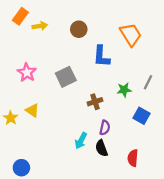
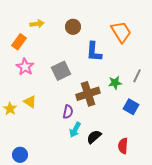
orange rectangle: (20, 16) -> (19, 42), moved
brown cross: (95, 102) -> (88, 94), size x1.6
purple semicircle: (105, 128) -> (68, 112), moved
black semicircle: (101, 148) -> (94, 137), turned 70

